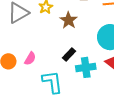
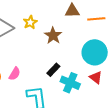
cyan cross: (86, 67) -> (70, 83), turned 30

